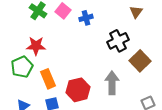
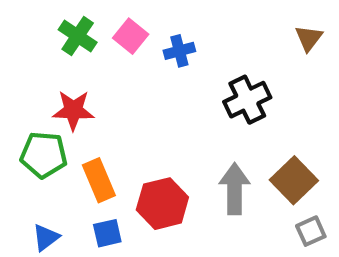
brown triangle: (136, 12) -> (309, 38), moved
brown square: (140, 61) -> (294, 180), moved
green pentagon: (22, 67) -> (44, 155), turned 30

